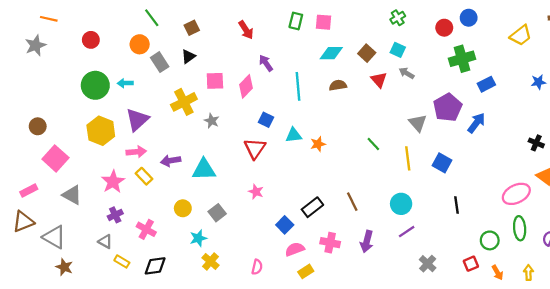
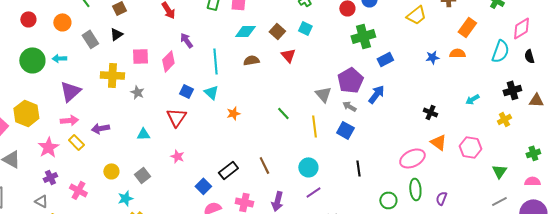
orange circle: (140, 44) -> (62, 22), moved
gray arrow: (407, 73) -> (349, 106), moved
yellow cross: (184, 102) -> (112, 75), turned 30
yellow hexagon: (101, 131) -> (26, 113), moved
cyan triangle: (294, 135) -> (211, 92), moved, turned 49
cyan triangle: (204, 170) -> (143, 134), moved, size x0.6

